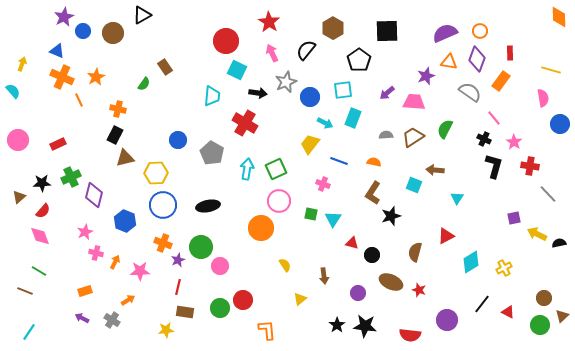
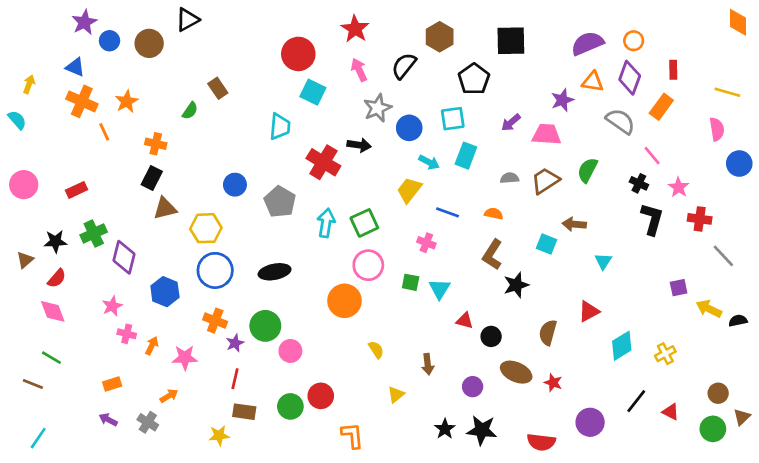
black arrow: (258, 93) -> (359, 145), moved

